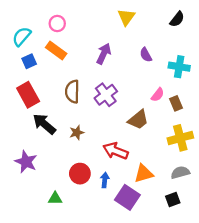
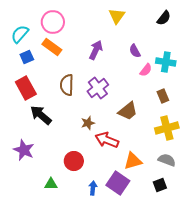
pink circle: (57, 24) -> (53, 22), size x1.5
pink semicircle: (158, 95) -> (146, 70), moved
brown star: (77, 133) -> (88, 123), moved
gray semicircle: (180, 172) -> (167, 160), turned 36
blue arrow: (105, 180) -> (93, 188), moved

